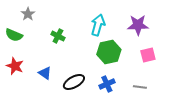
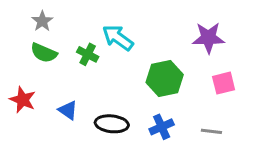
cyan arrow: (98, 25) -> (118, 38), moved, turned -70
green semicircle: (14, 35) -> (44, 53), moved
black ellipse: (74, 82) -> (112, 124), turned 35

